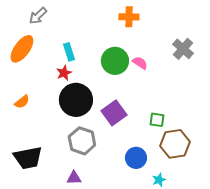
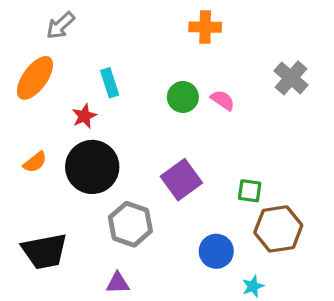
green circle: (115, 61) -> (183, 97), size x0.7
red star: (64, 73) -> (84, 116), moved
black circle: (76, 100) -> (92, 167), moved

